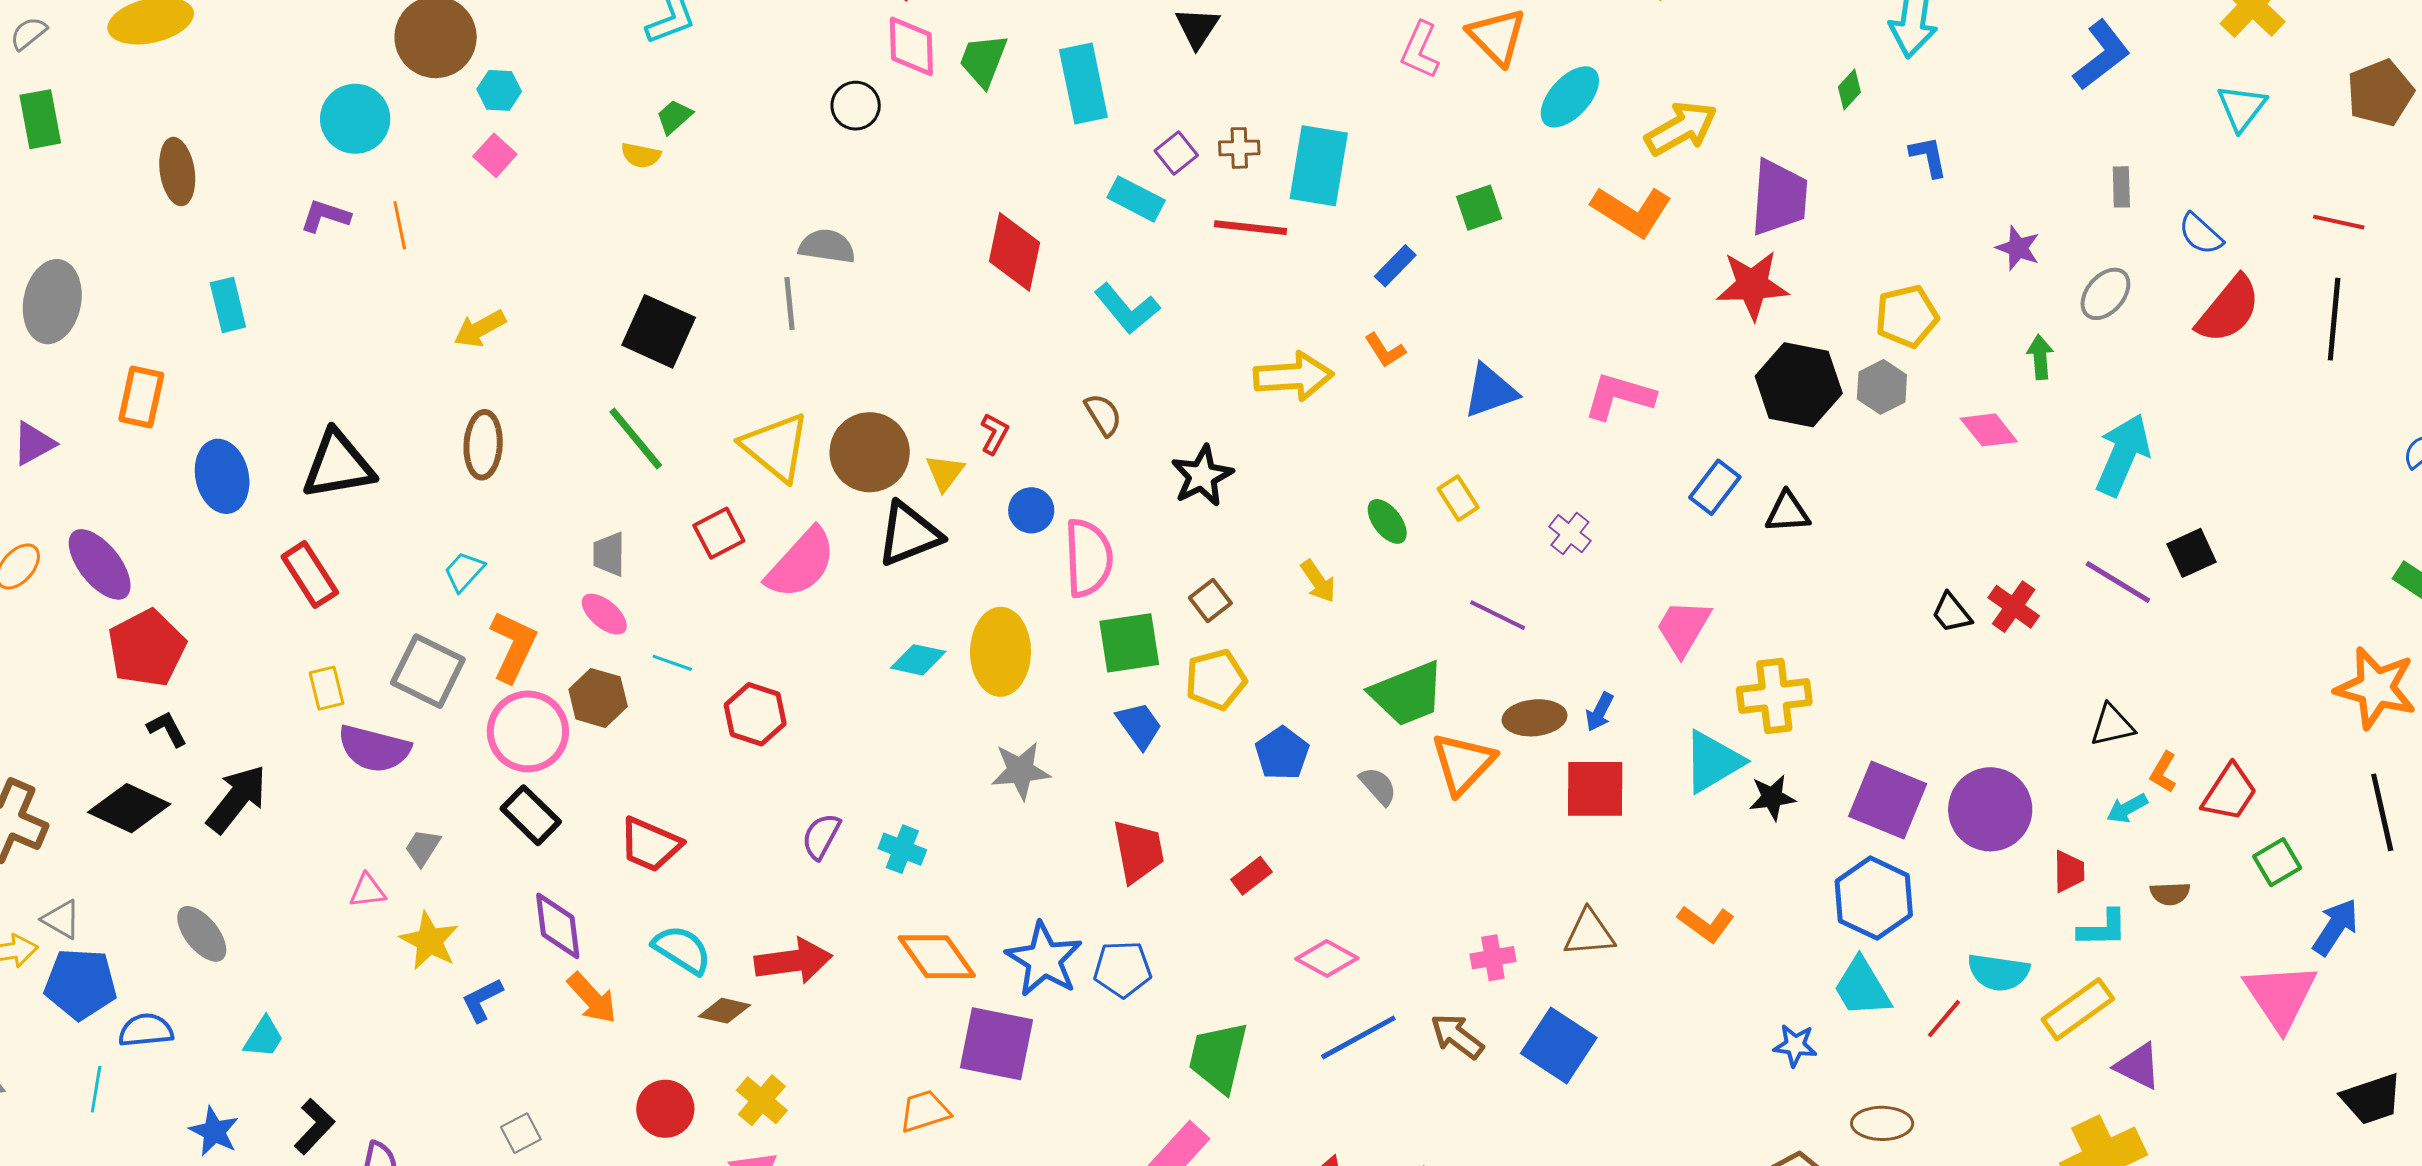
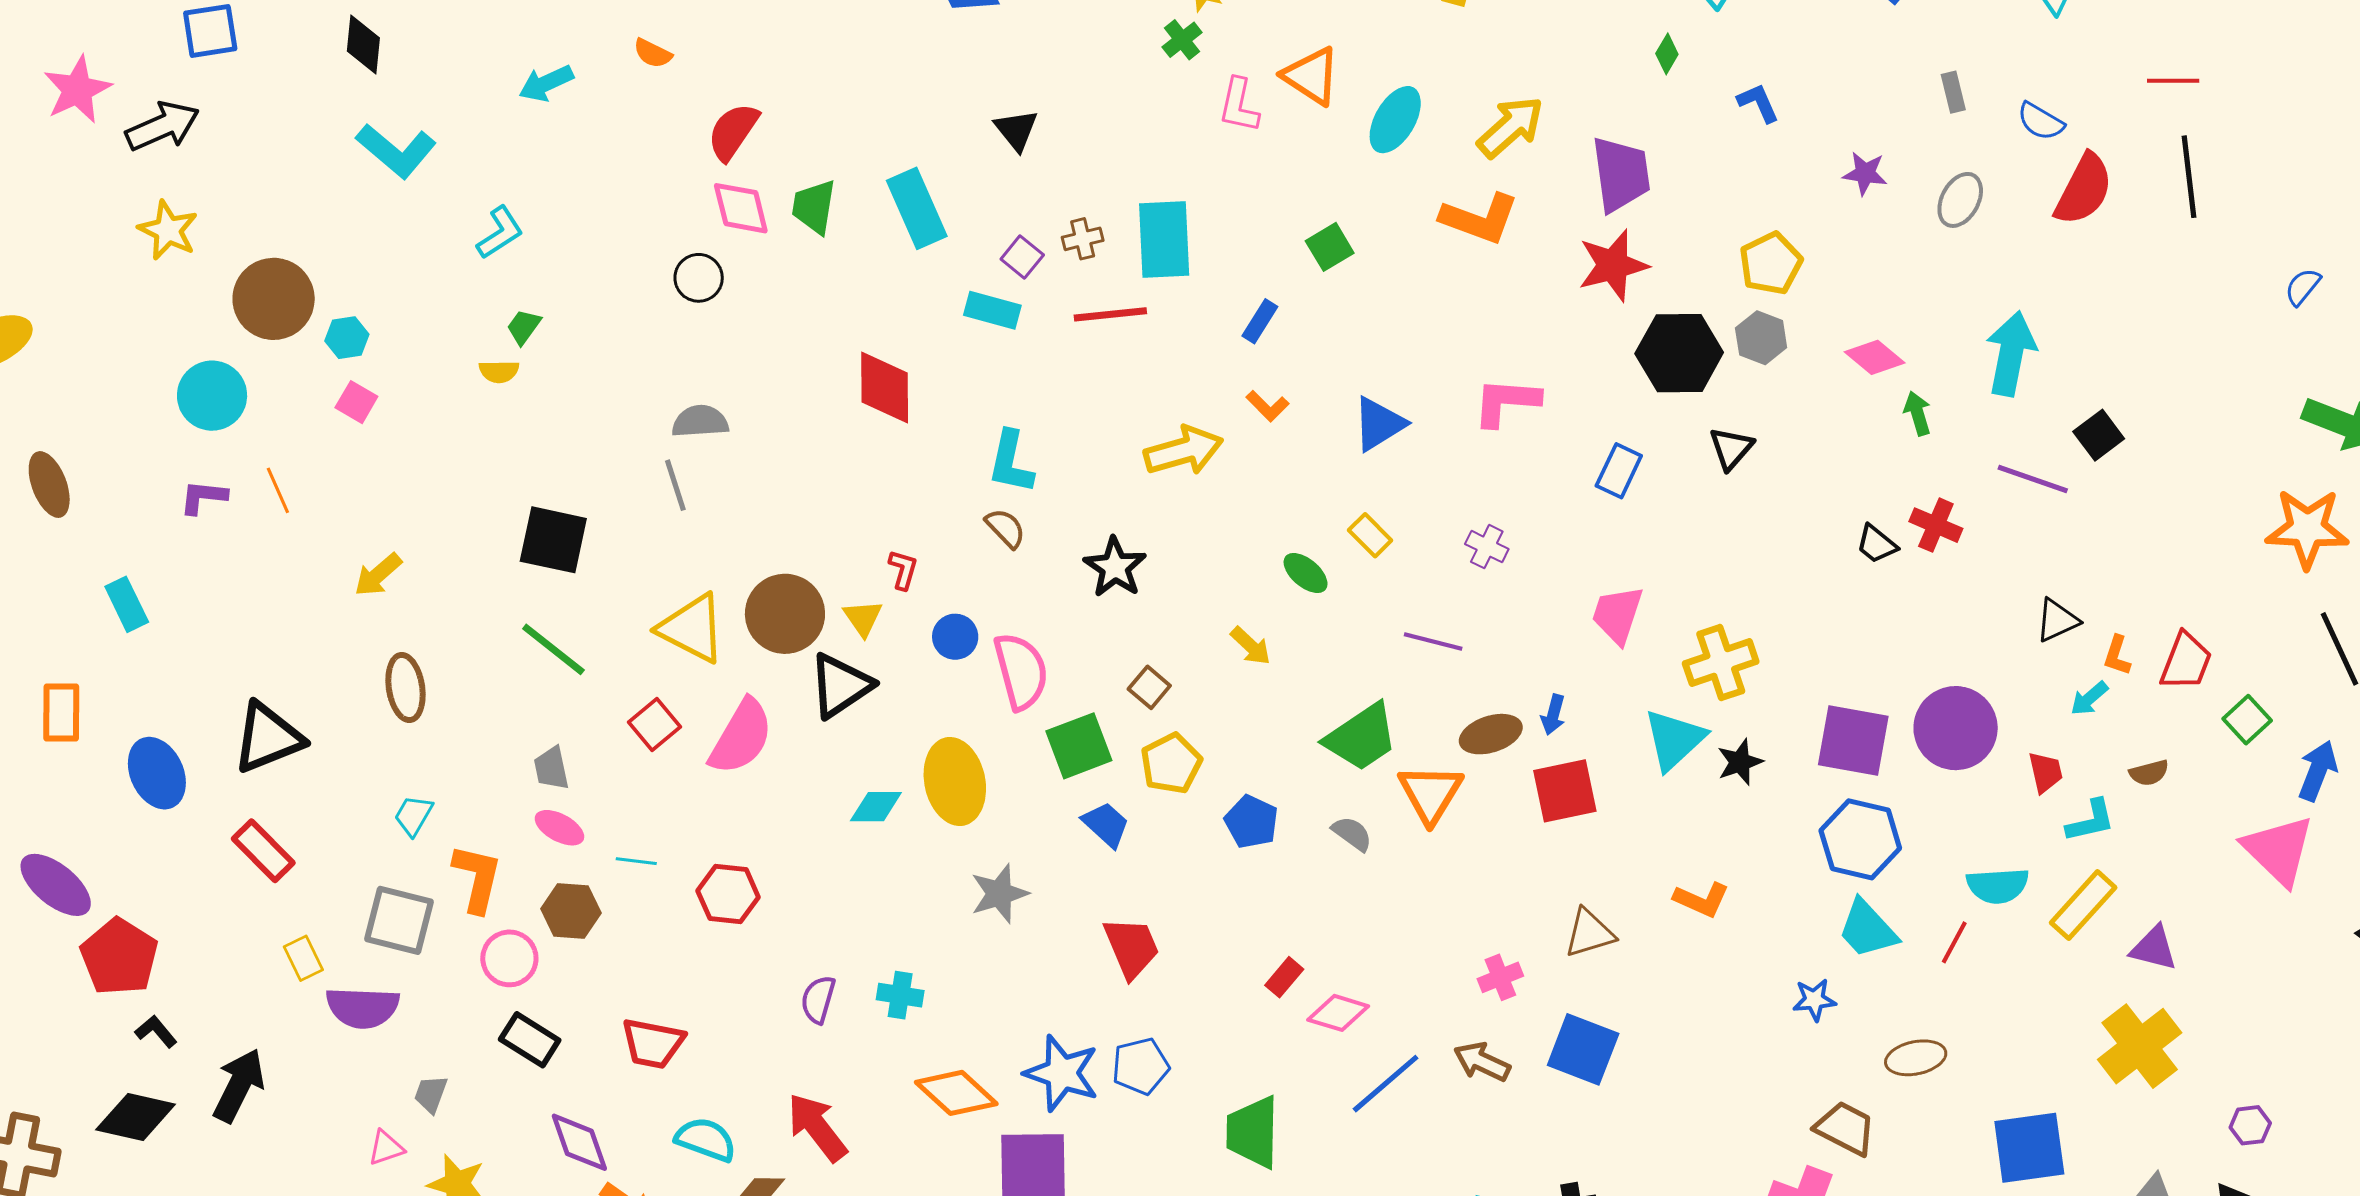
cyan L-shape: (1127, 309) -> (1011, 462), moved, turned 64
green arrow: (2040, 357) -> (1918, 413), moved
black triangle: (1788, 512) -> (1731, 448), moved, turned -33
pink circle: (528, 731) -> (509, 958), size x0.7
red rectangle: (1251, 876) -> (1284, 977), moved
red arrow: (793, 961) -> (817, 1127), turned -108

